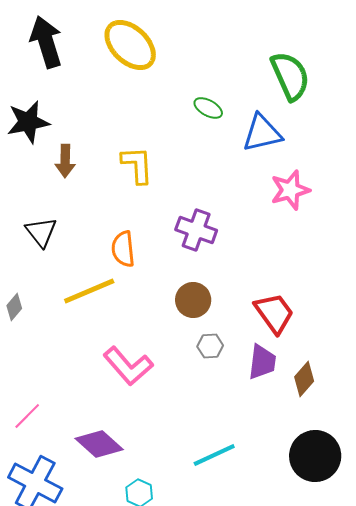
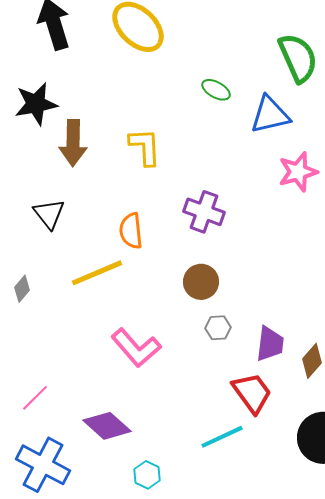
brown arrow: (65, 161) -> (73, 143), size x1.4
red trapezoid: (274, 313) -> (252, 393), moved

